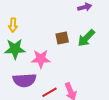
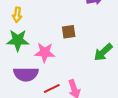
green arrow: (86, 38) -> (103, 52), moved

